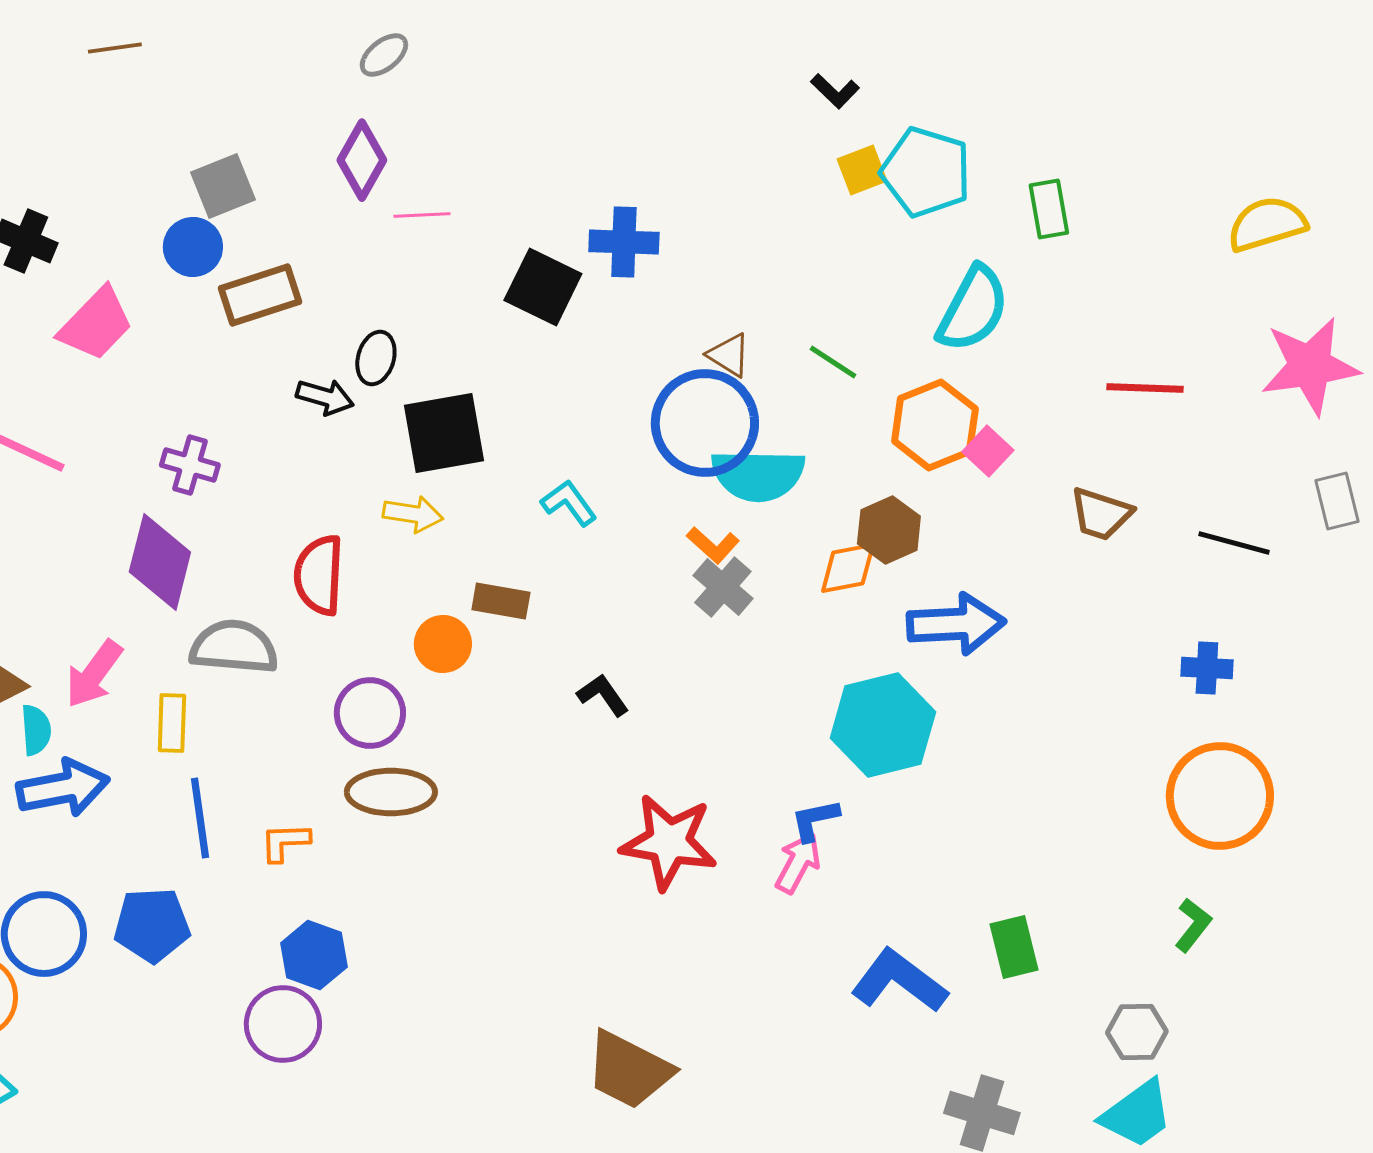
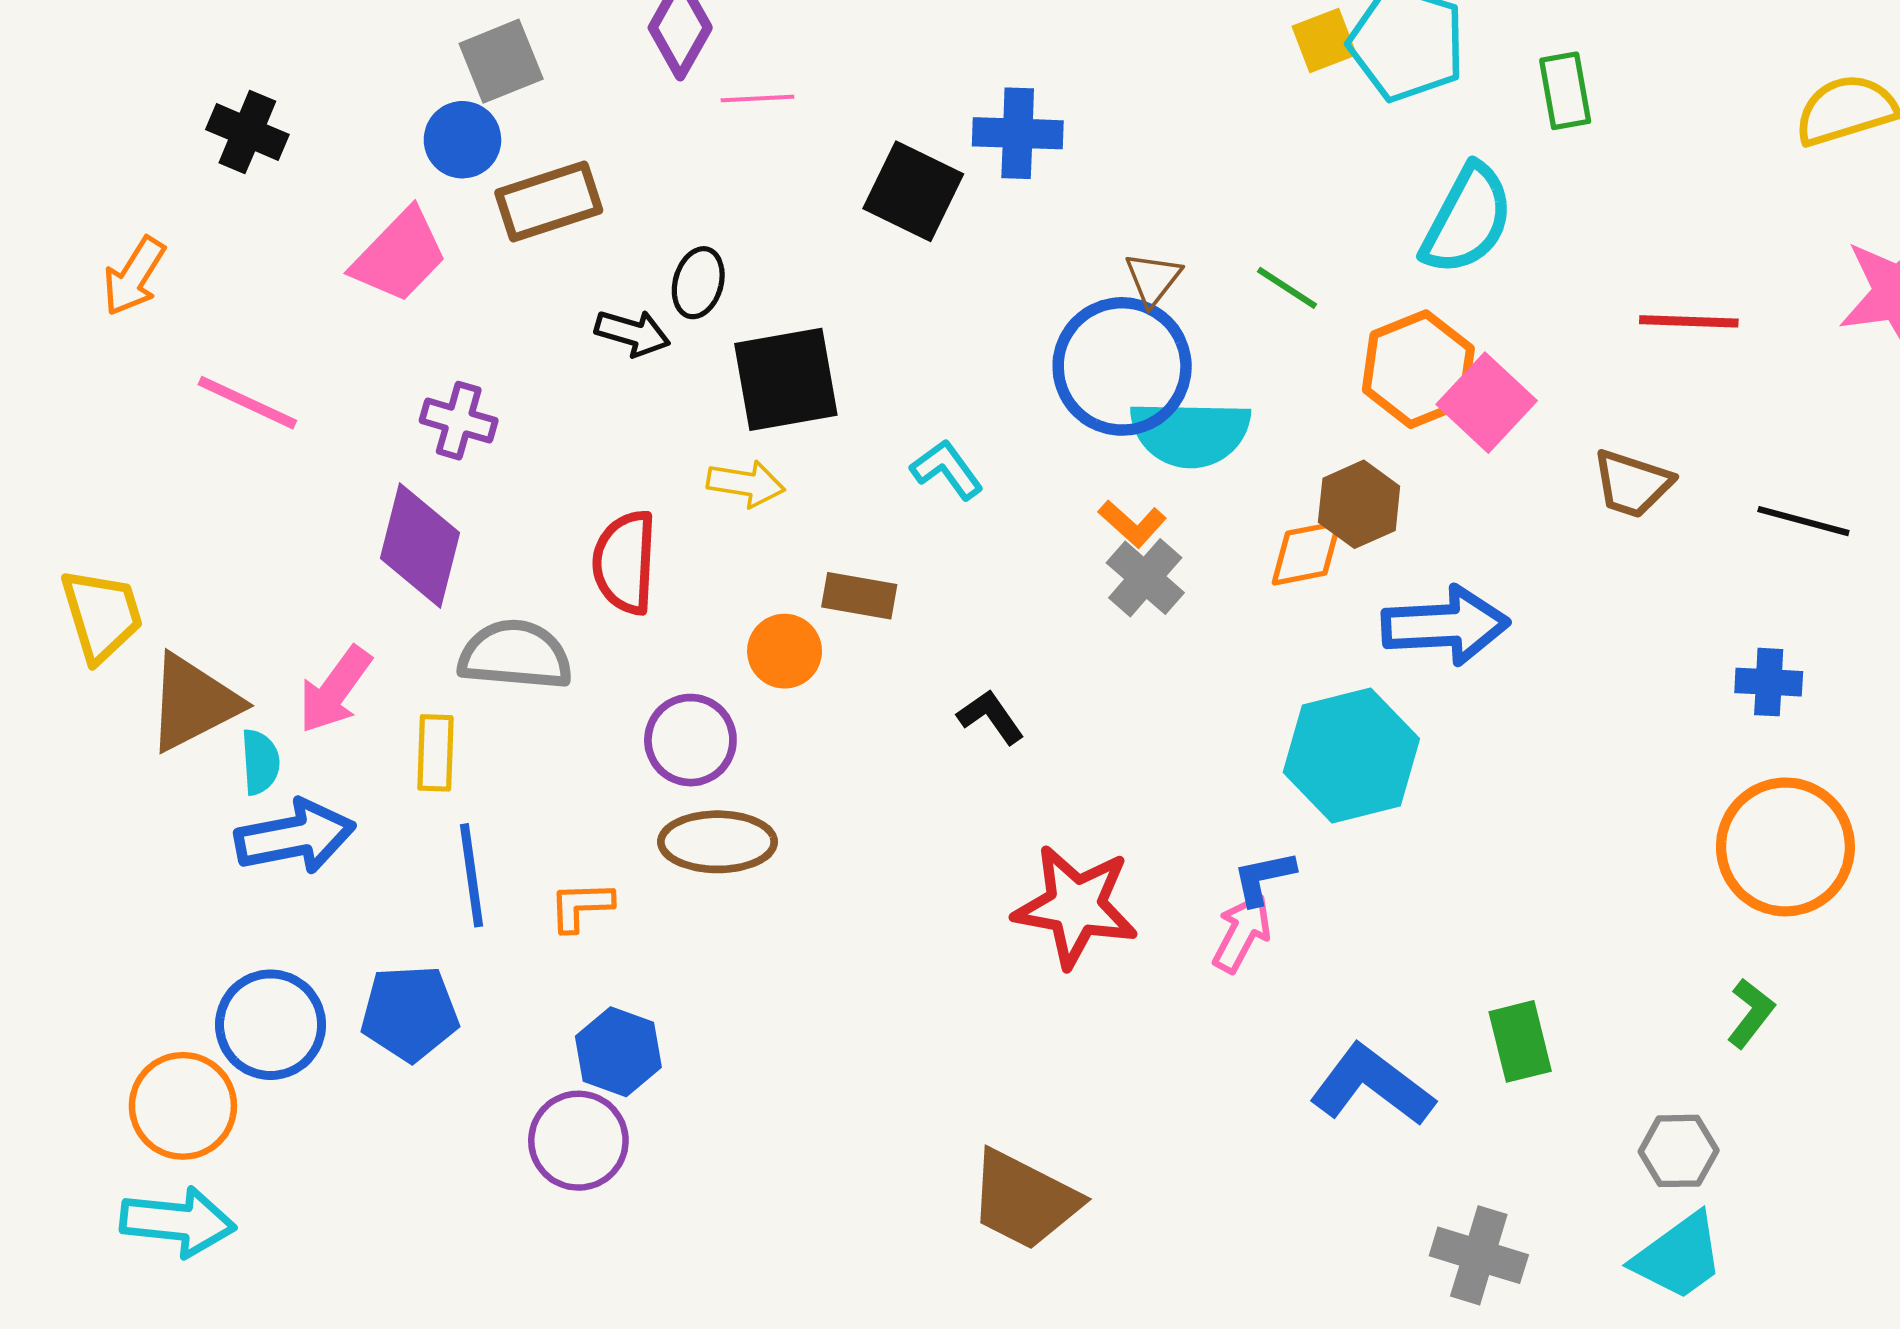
pink trapezoid: (96, 324) -> (399, 256), moved
brown triangle: (729, 355) -> (1153, 279), turned 36
pink square: (988, 451) -> (1487, 403), size x1.5

